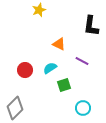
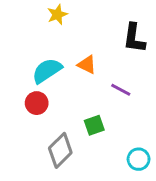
cyan semicircle: (50, 68) -> (47, 71), moved, size x1.5
gray diamond: (15, 108) -> (60, 150), moved
cyan circle: (83, 108) -> (139, 159), moved

